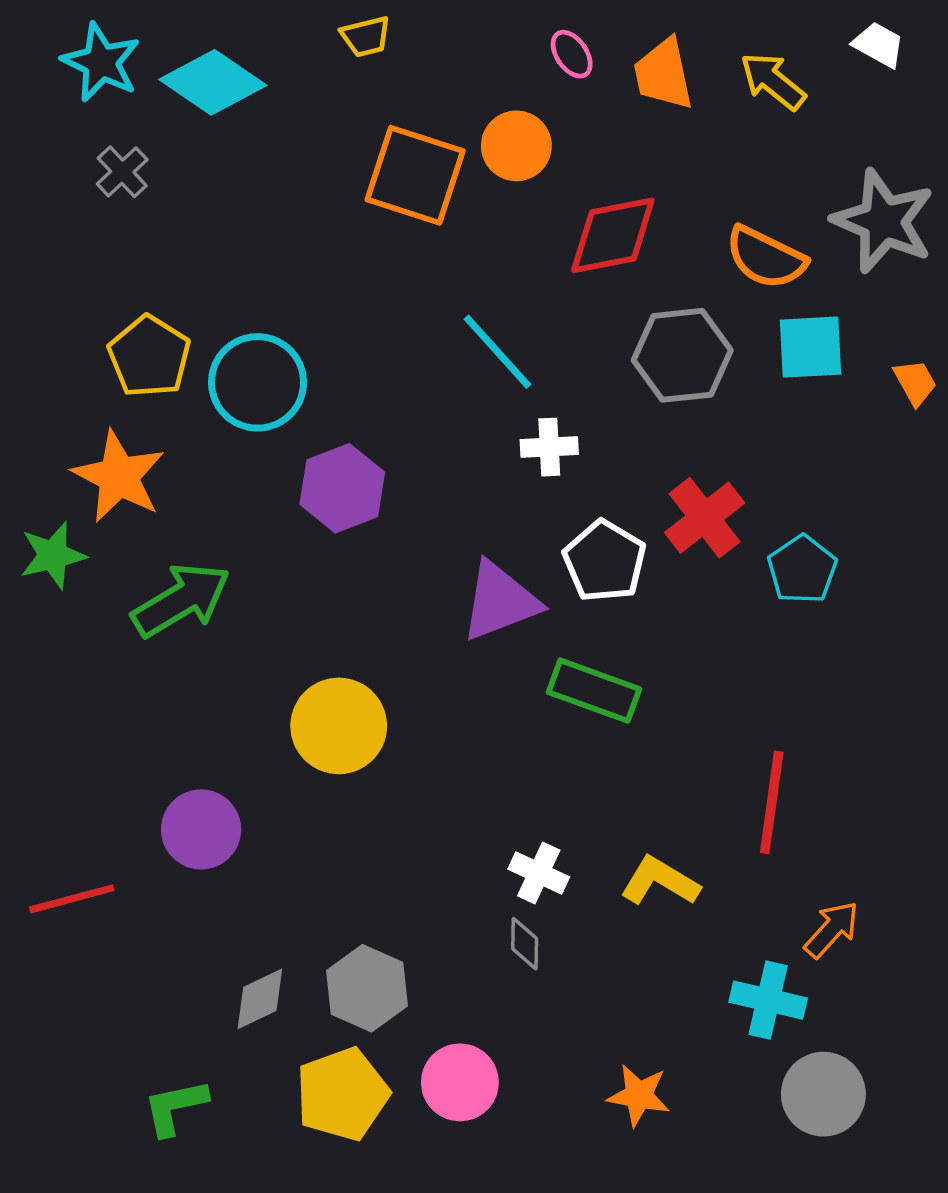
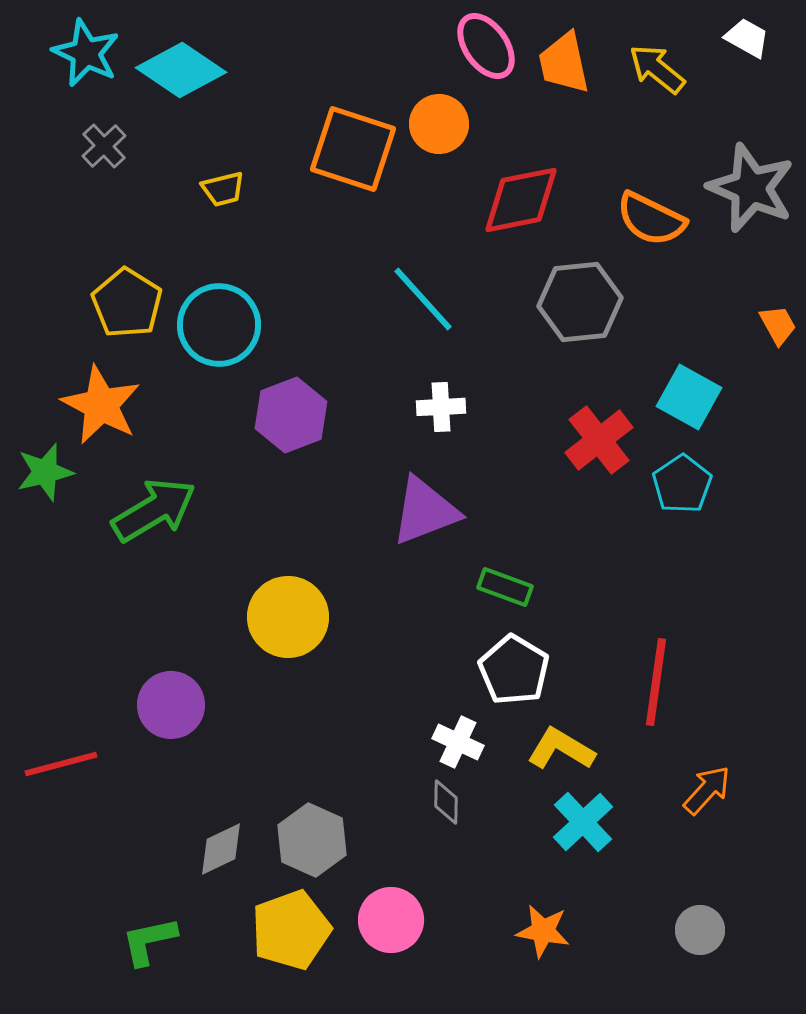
yellow trapezoid: (366, 36) -> (223, 189), moved
pink ellipse: (572, 54) -> (486, 46), size x1.6
cyan square: (810, 347) -> (689, 397), moved, turned 32
white cross: (549, 447) -> (441, 407), moved
white pentagon: (605, 561) -> (514, 670), moved
green rectangle: (594, 691) -> (505, 587), size x0.7
cyan cross: (768, 1000) -> (583, 822), moved, turned 34
gray circle: (823, 1094) -> (700, 930), size x0.7

